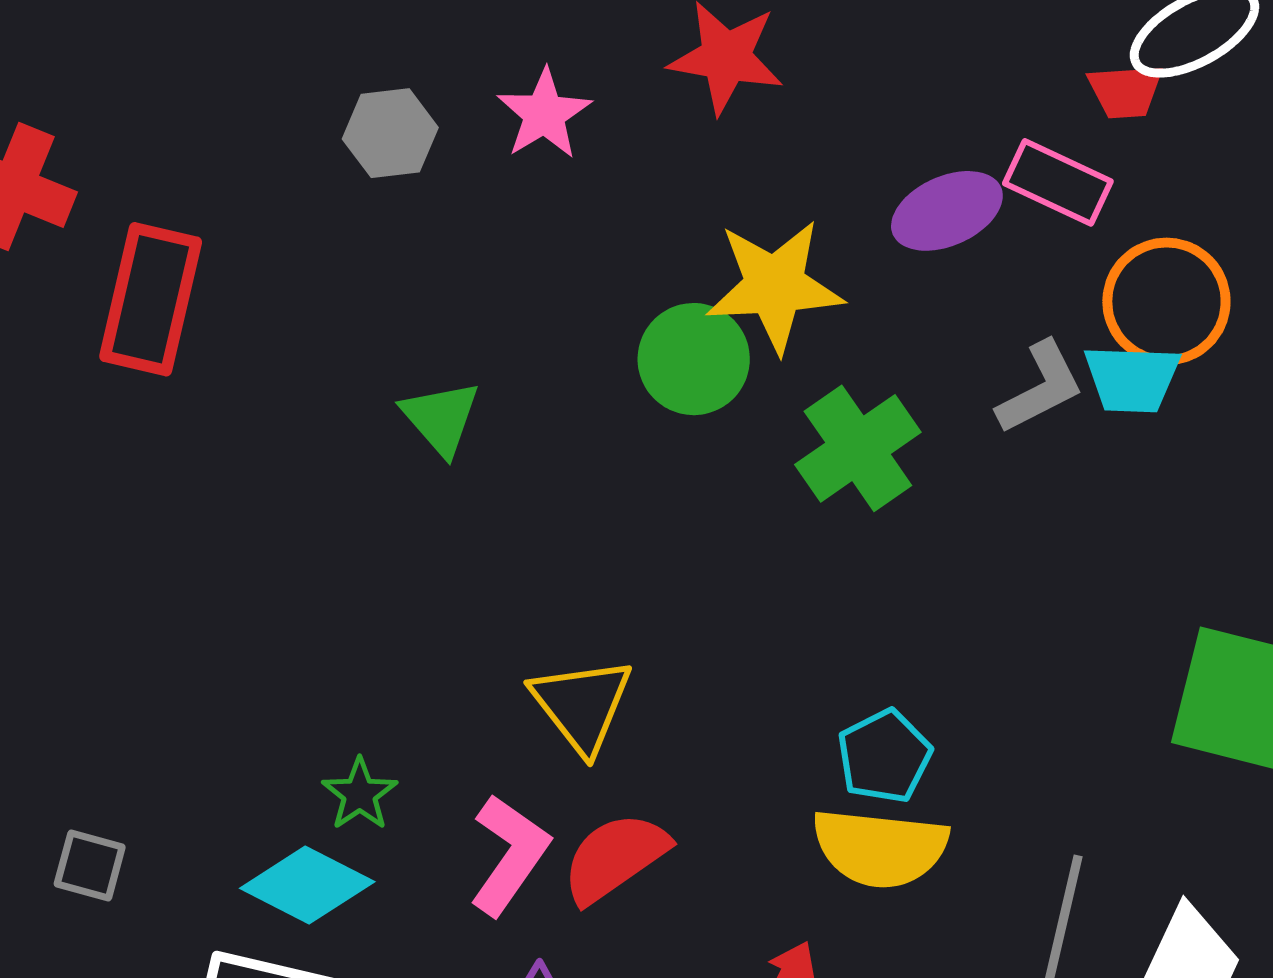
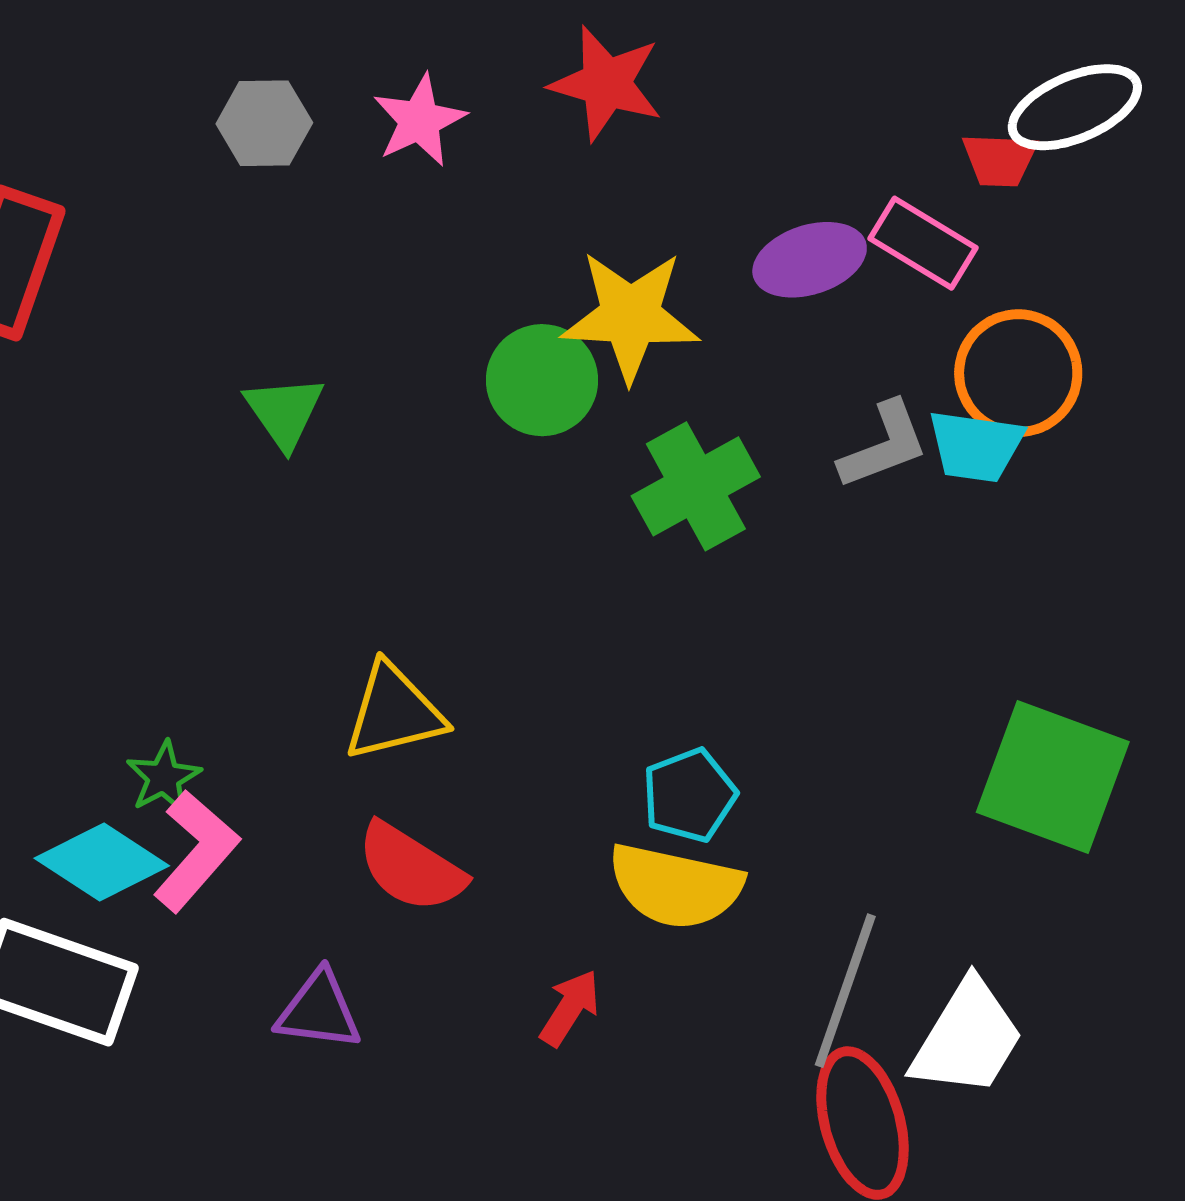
yellow triangle: (582, 705) -> (394, 712), turned 48
pink L-shape: (509, 855) -> (196, 851), moved
red semicircle: (615, 858) -> (411, 867), turned -119

